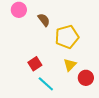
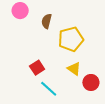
brown semicircle: (44, 20) -> (47, 21), turned -128
yellow triangle: (70, 65) -> (74, 69), turned -40

